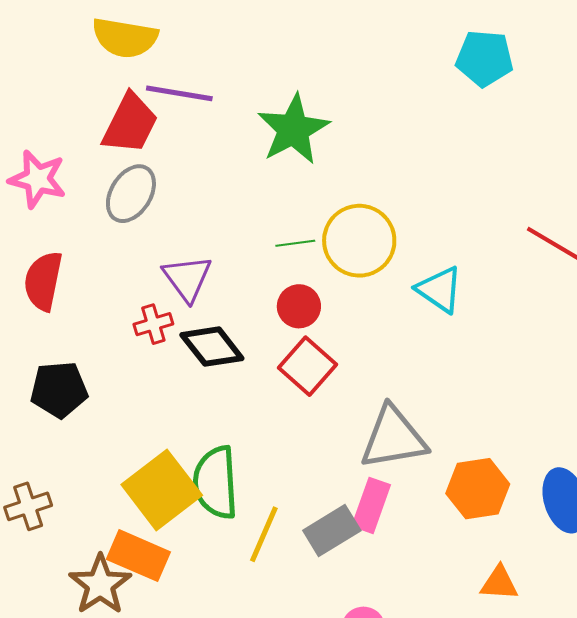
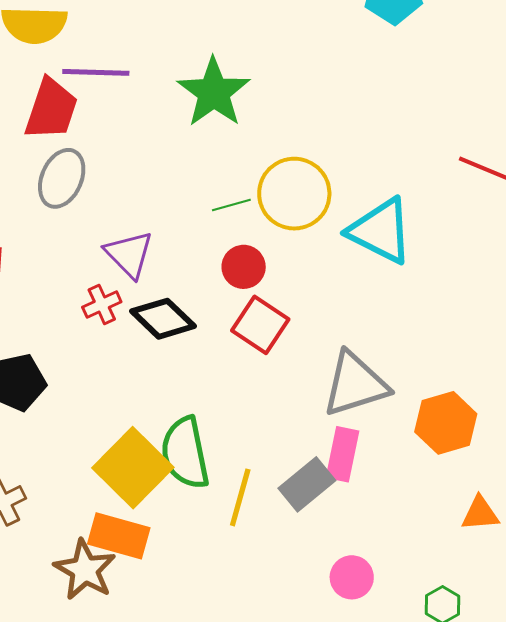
cyan triangle: (440, 290) -> (381, 231), size x1.4

